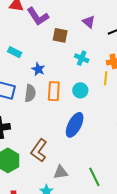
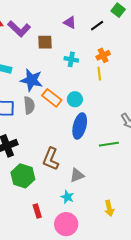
blue star: (38, 69) -> (32, 80), size x1.6
cyan circle: (80, 90) -> (75, 99), moved
orange rectangle: (54, 91) -> (52, 98), turned -42
green line: (94, 177) -> (109, 144), moved, turned -60

